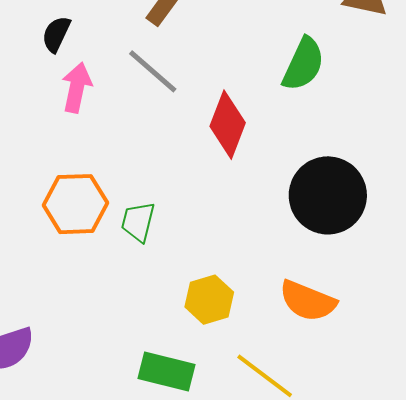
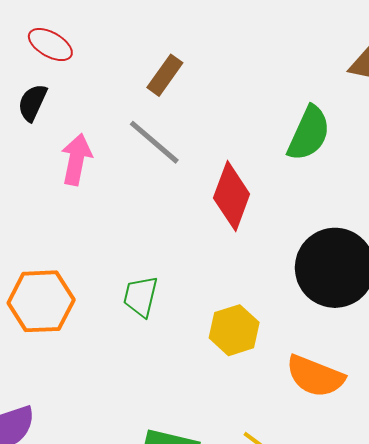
black semicircle: (56, 34) -> (32, 103), moved
orange hexagon: (76, 204) -> (41, 301), moved
yellow hexagon: (209, 300) -> (234, 330), moved

